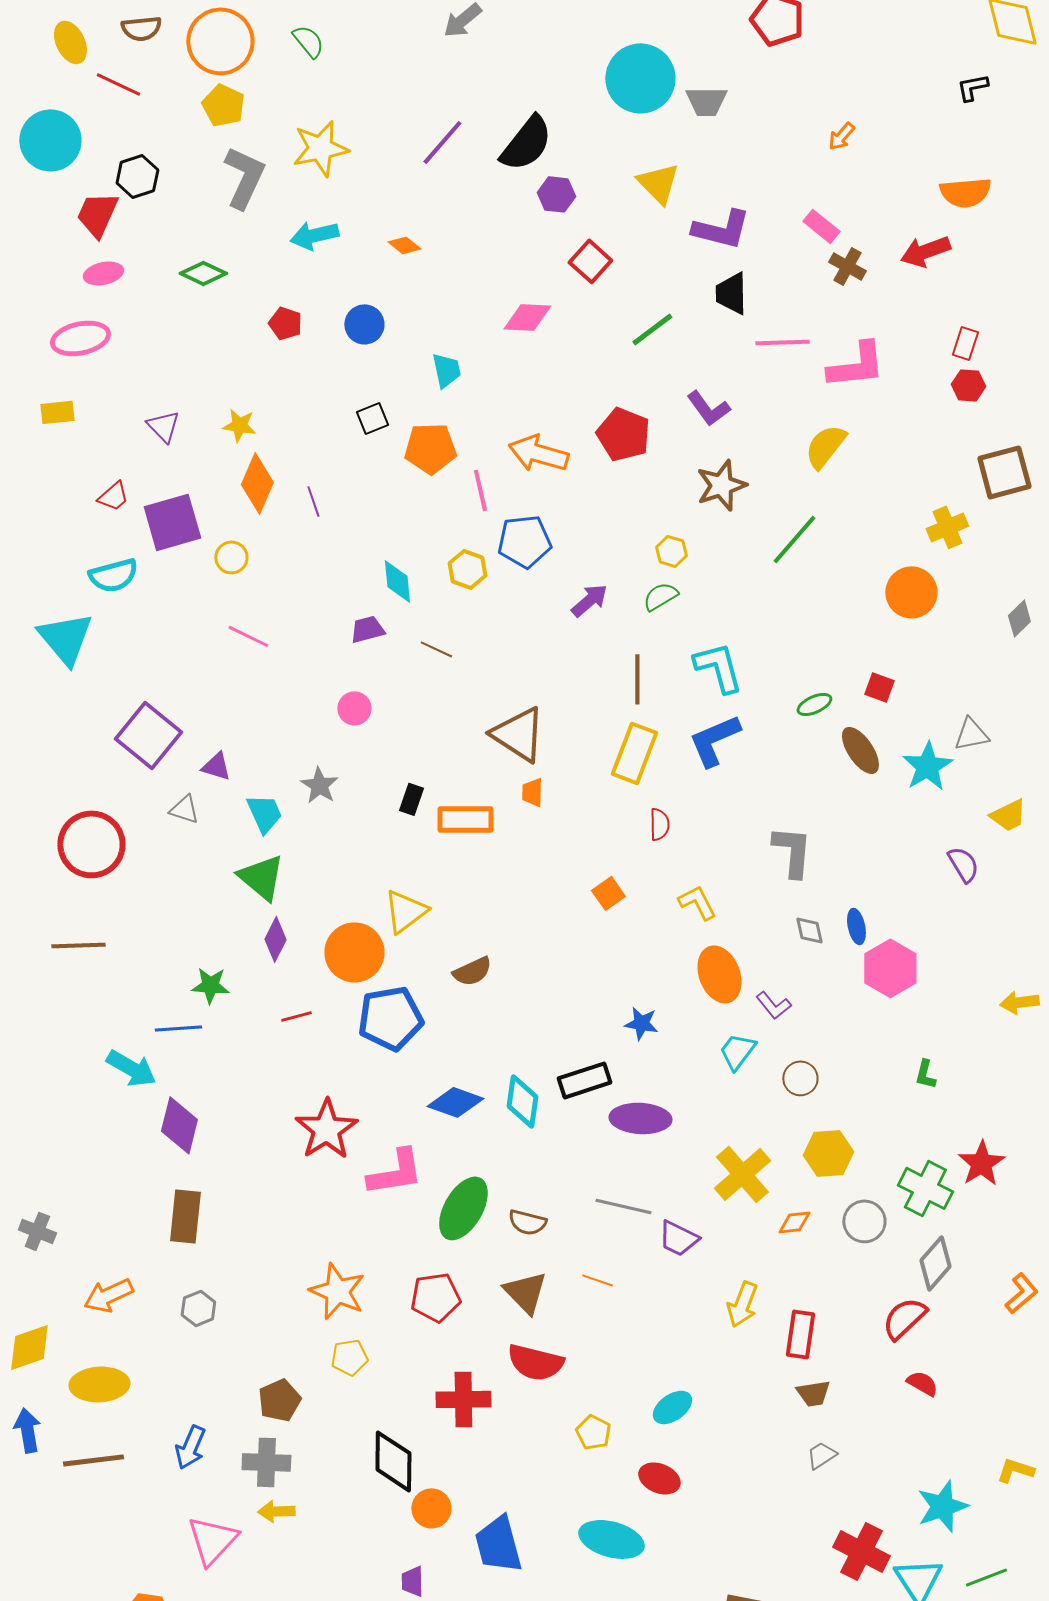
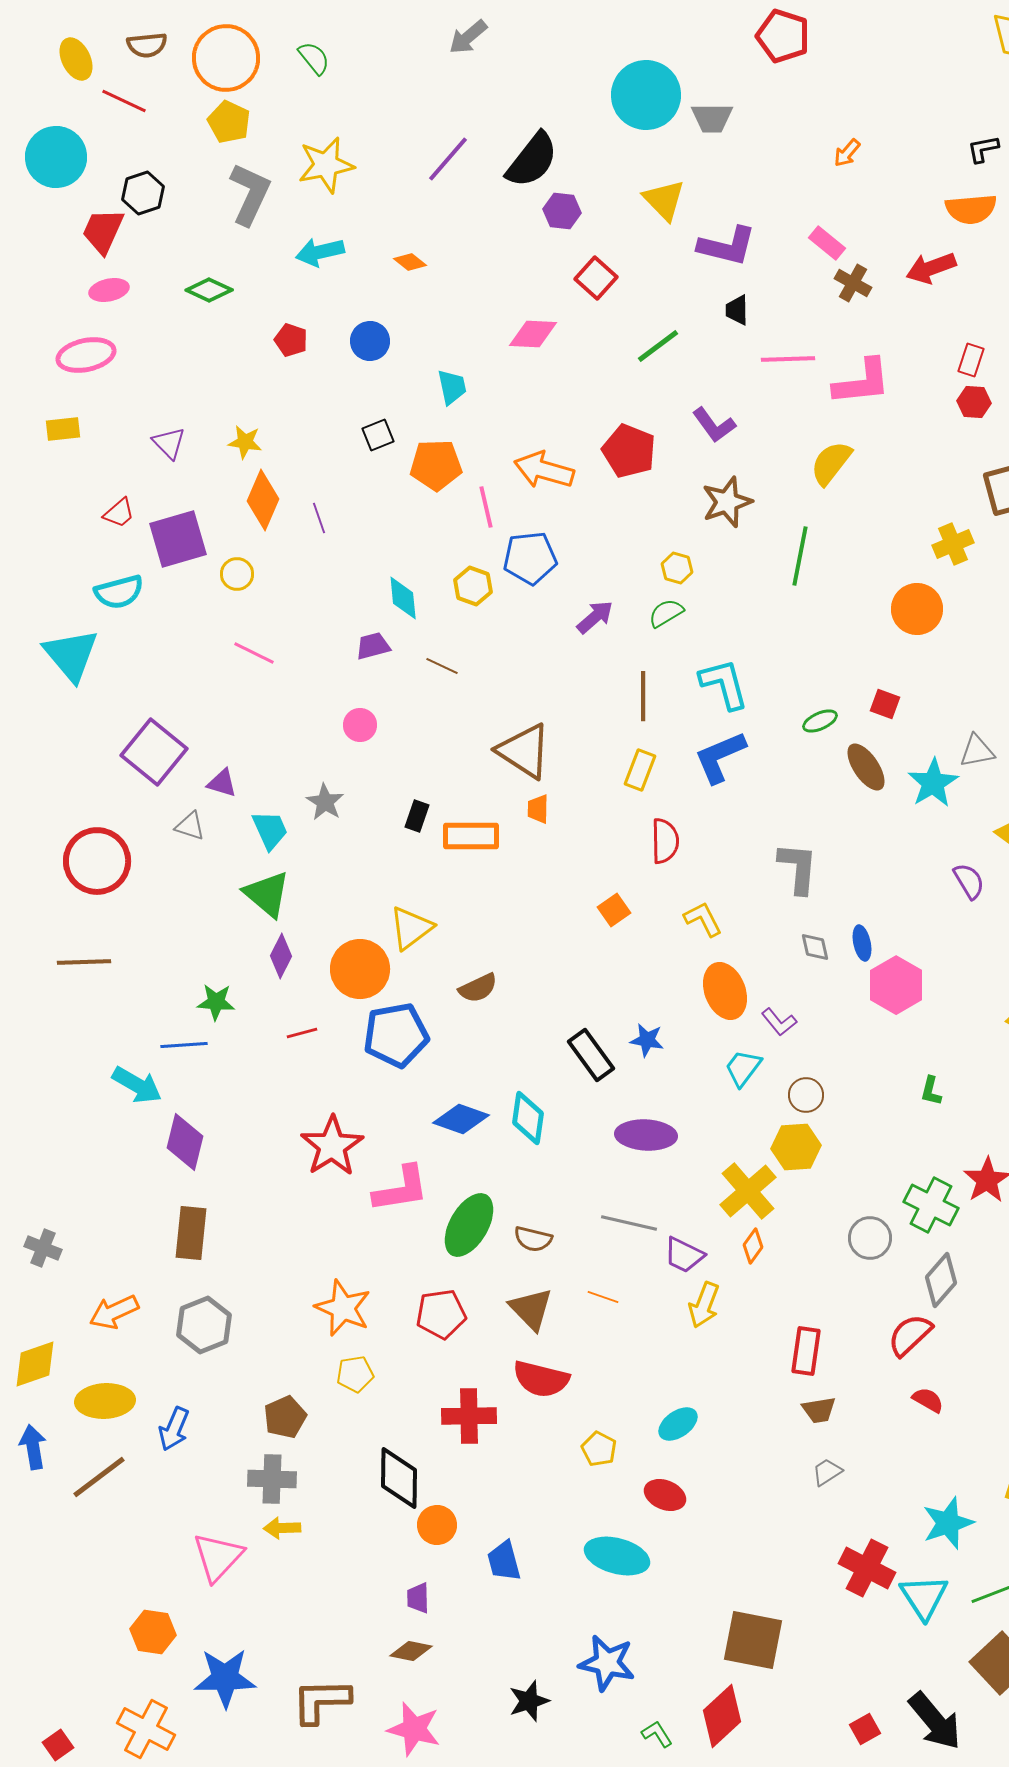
black L-shape: (972, 87) -> (983, 149), moved
black trapezoid: (731, 293) -> (737, 310), size x0.7
green line: (794, 539) -> (800, 556), turned -30
yellow rectangle: (634, 753) -> (640, 770), size x0.7
red semicircle: (659, 824) -> (665, 841), size x1.4
black rectangle: (584, 1080) -> (591, 1055), moved, turned 72
yellow hexagon: (828, 1153) -> (796, 1147), moved
orange diamond: (794, 1222) -> (753, 1246), moved, turned -48
yellow arrow: (742, 1304) -> (704, 1305), moved
gray hexagon: (198, 1308) -> (204, 1325), size x1.6
blue arrow: (190, 1447) -> (174, 1429), moved
brown line: (93, 1460) -> (99, 1477), turned -30
blue trapezoid: (498, 1544) -> (504, 1561), size x0.7

